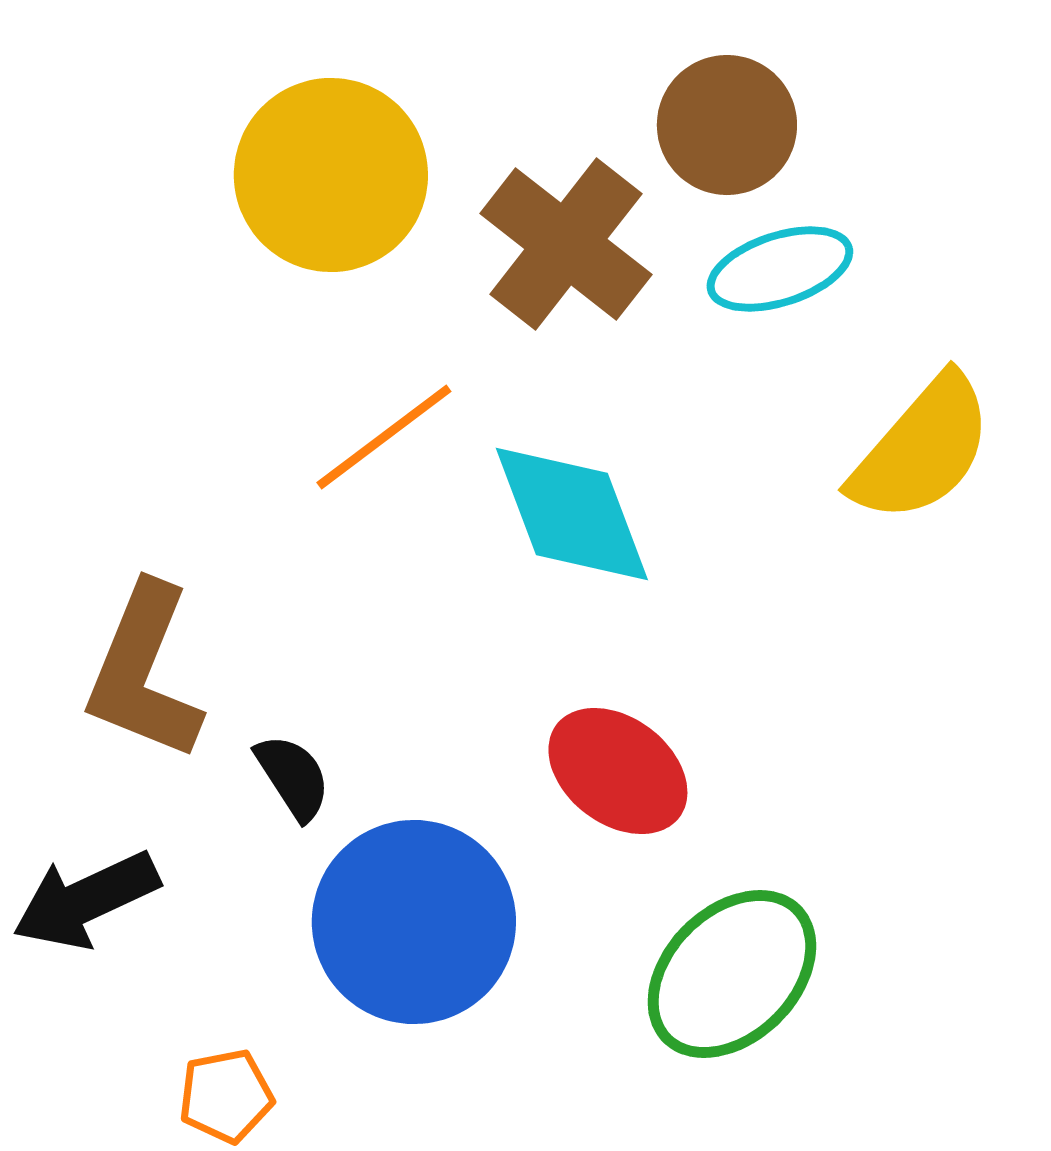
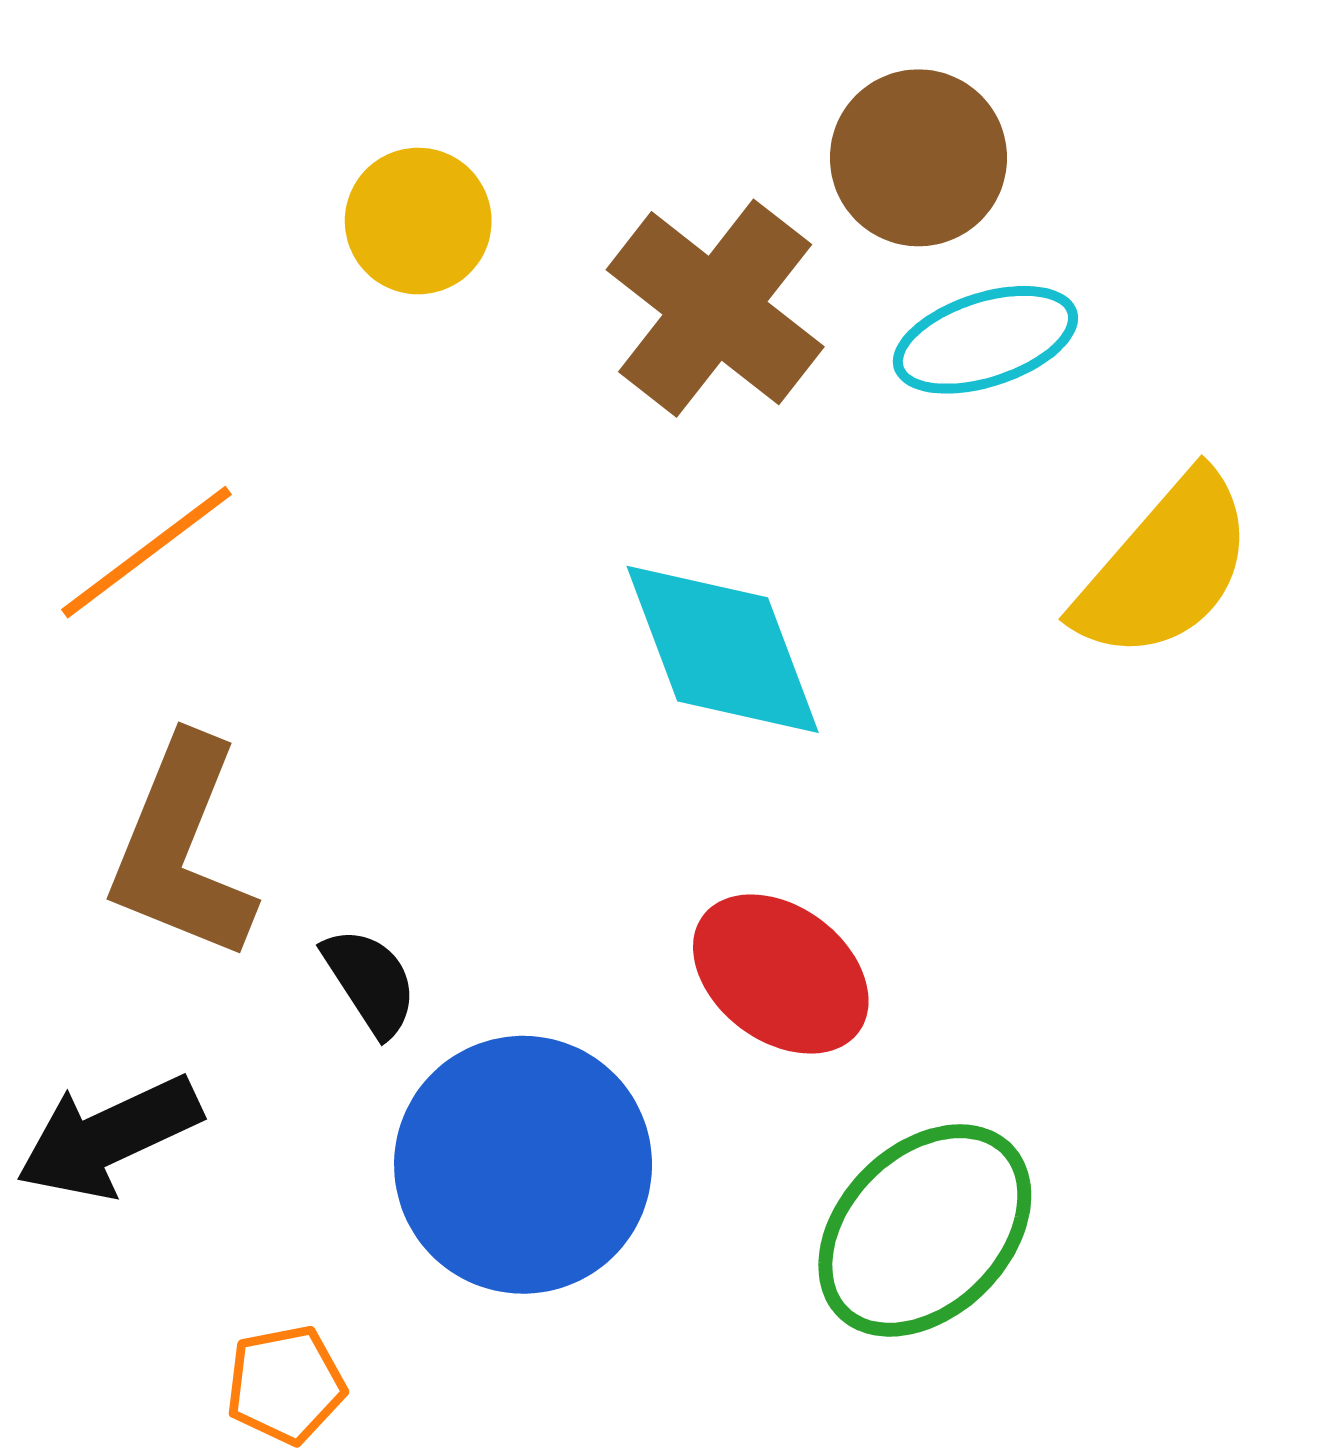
yellow circle: (331, 175) -> (418, 221), size x0.6
orange line: (384, 437) -> (147, 552), moved

